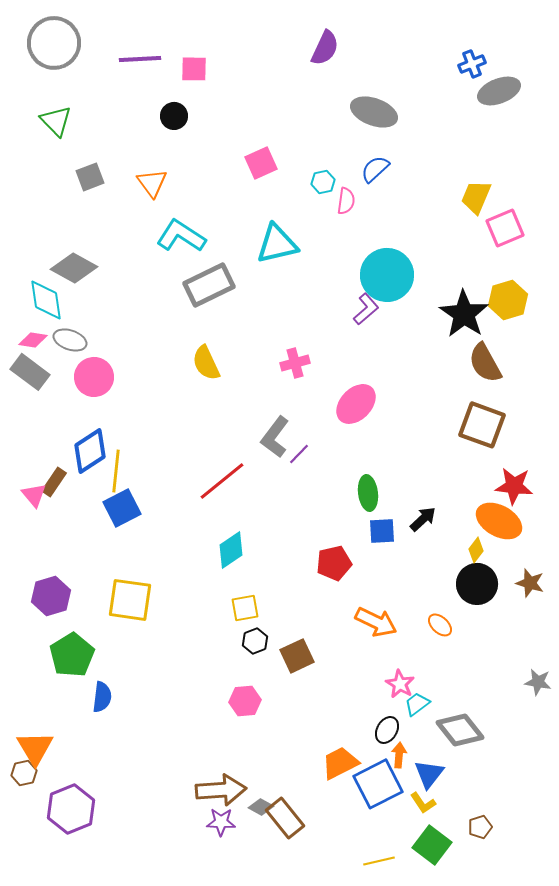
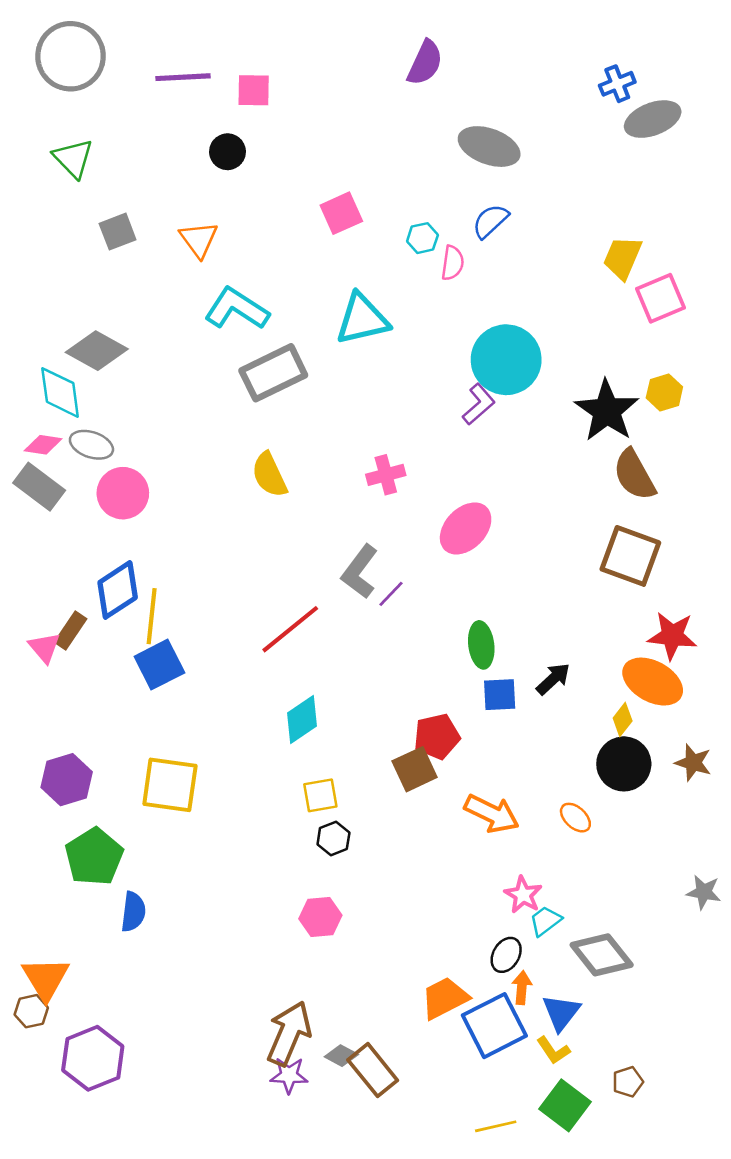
yellow hexagon: (508, 300) -> (664, 392), size x0.7
brown square: (297, 656) -> (415, 769), moved
brown arrow: (221, 790) -> (289, 1033), turned -63

